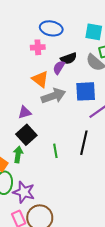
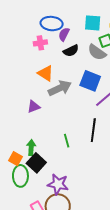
purple semicircle: (59, 67) -> (64, 34), moved
blue square: (86, 91) -> (90, 81), turned 30
black square: (26, 135) -> (36, 163), moved
purple star: (24, 192) -> (58, 184), moved

